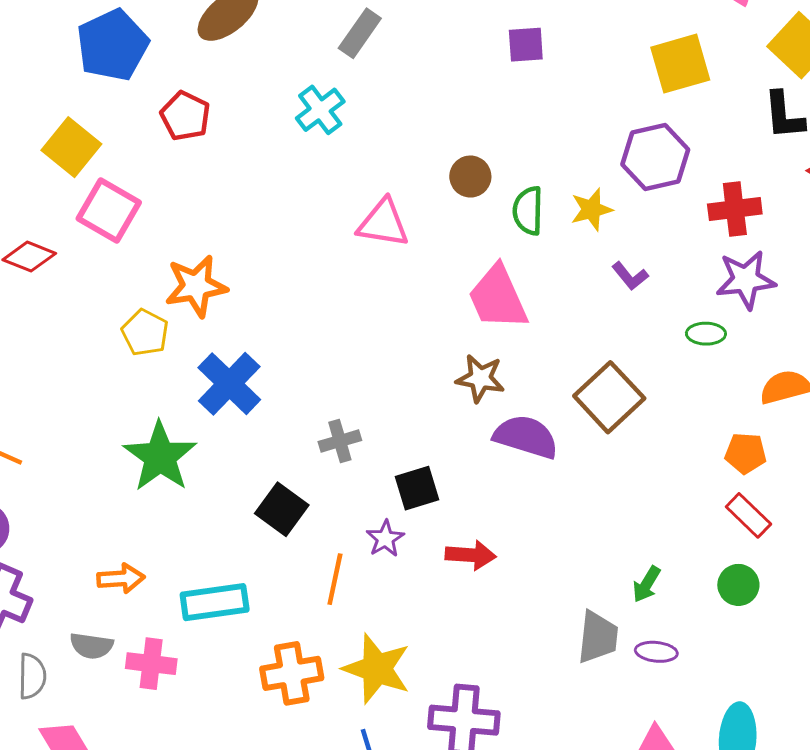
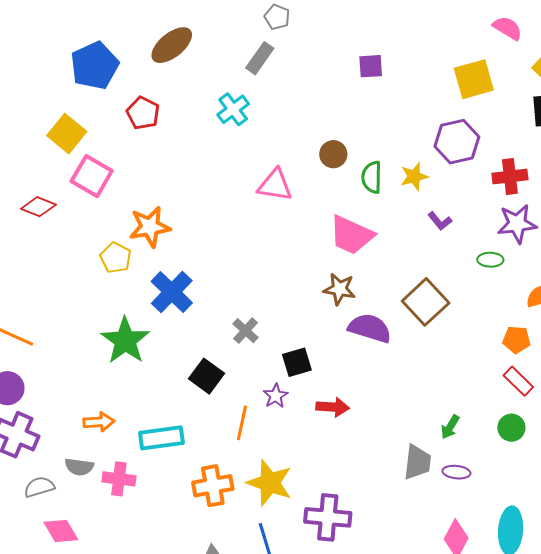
pink trapezoid: (498, 298) -> (351, 235), turned -42
gray cross: (340, 441) -> (246, 331), turned -32
gray semicircle: (32, 676) -> (39, 487), turned -108

